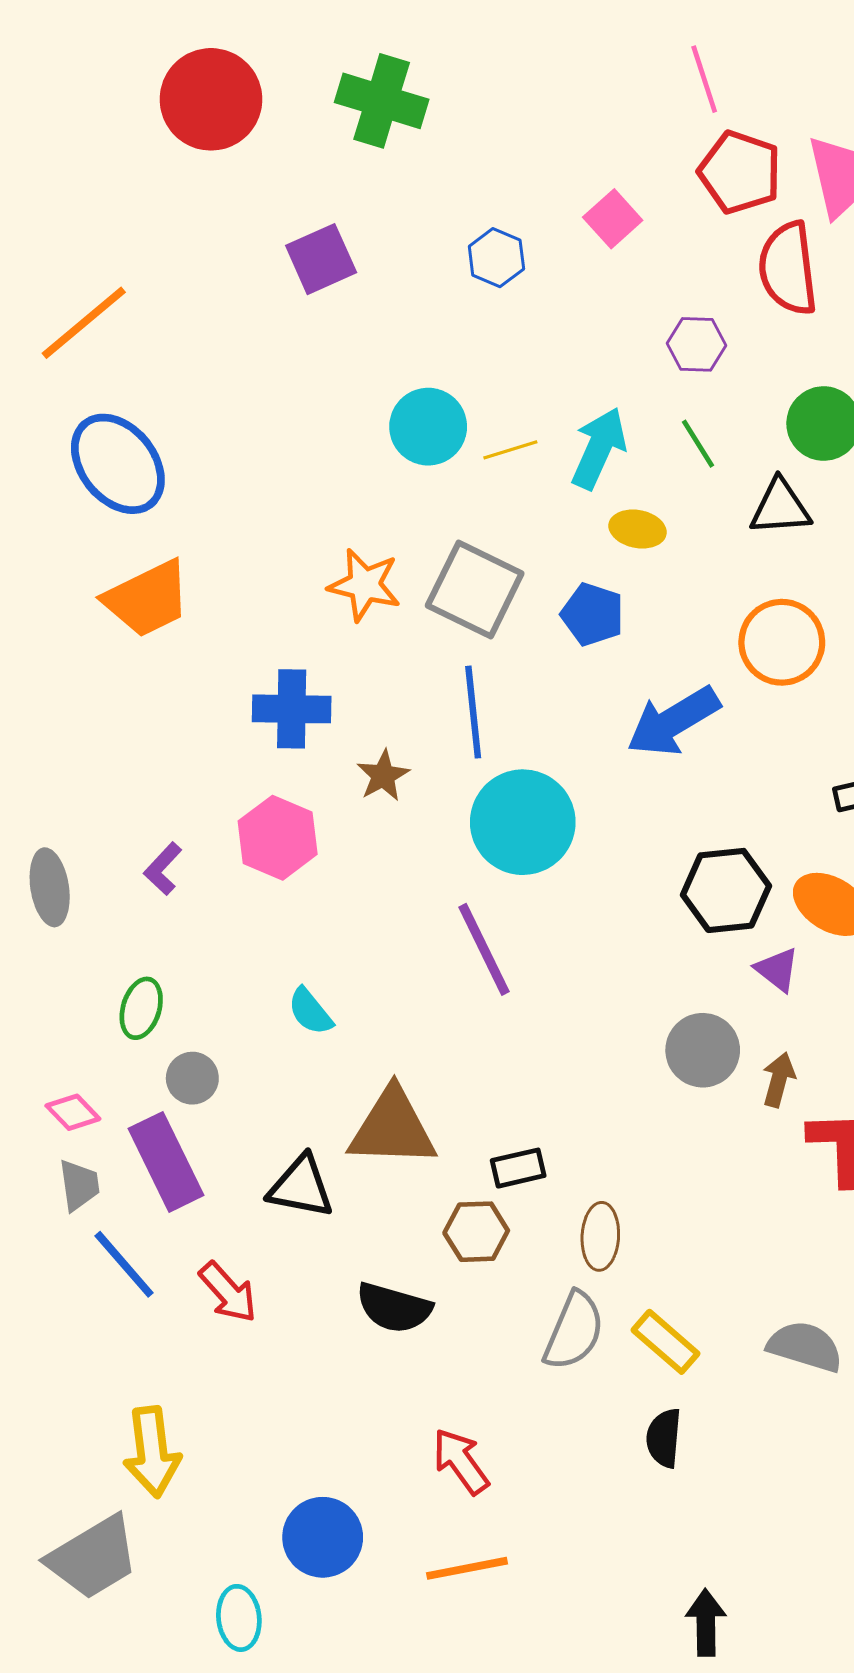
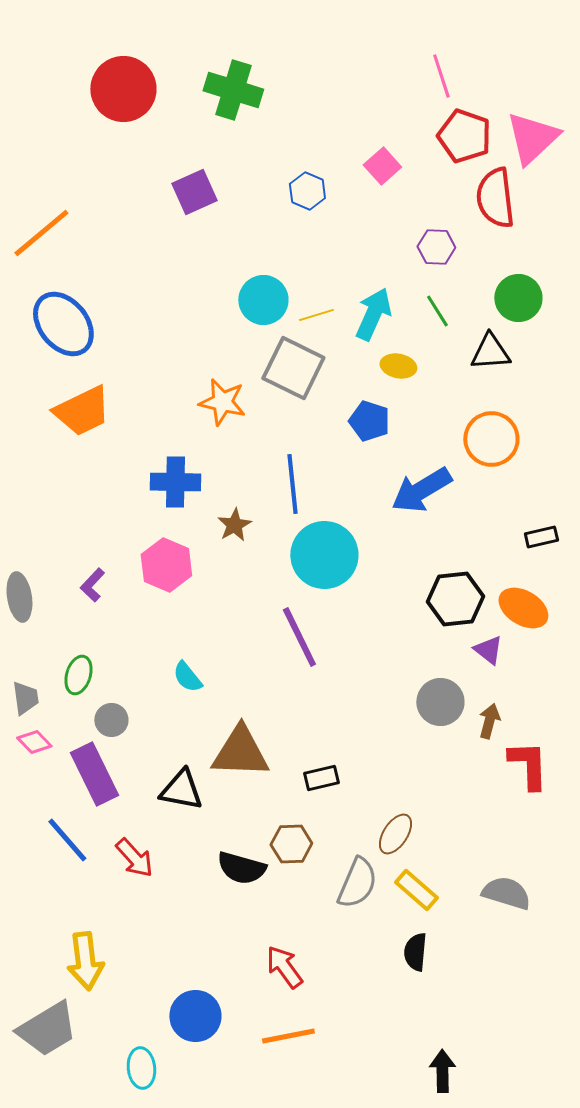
gray square: (475, 590) -> (293, 368), moved
gray trapezoid: (79, 1185) -> (25, 698), moved
brown hexagon: (476, 1232) -> (291, 844), moved
brown ellipse: (600, 1236) -> (395, 834), moved, turned 30

